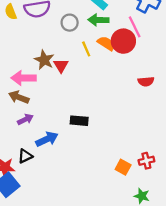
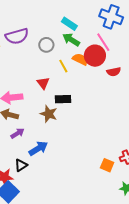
green arrow: (98, 20) -> (71, 40), turned 36
brown star: (44, 60) -> (49, 114), moved
red semicircle: (146, 82) -> (114, 72), moved
black rectangle: (79, 121) -> (63, 99), moved

